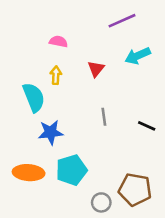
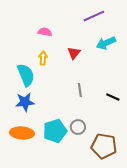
blue star: (51, 132) -> (25, 102), moved
gray circle: (101, 202) -> (78, 127), moved

